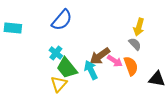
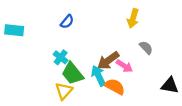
blue semicircle: (62, 20) -> (67, 22), size x0.6
yellow arrow: (139, 27) -> (133, 18), moved
orange semicircle: (131, 66) -> (115, 87), moved, turned -42

